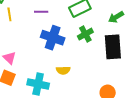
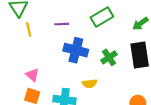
green cross: (85, 34) -> (109, 57), moved

